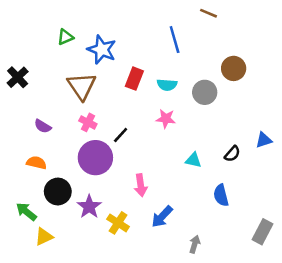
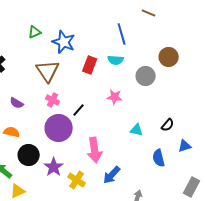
cyan semicircle: (167, 85) -> (116, 60), moved
blue triangle: (264, 140) -> (185, 146), moved
pink arrow: (141, 185) -> (95, 150), size x1.4

